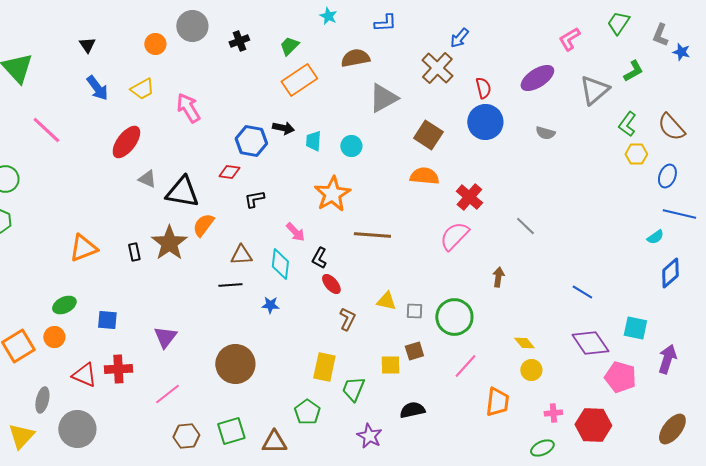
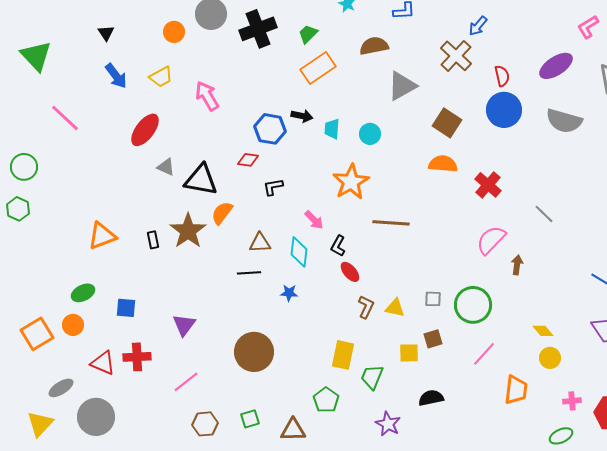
black cross: (239, 41) -> (258, 29), size x1.8
gray semicircle: (545, 133) -> (564, 121), size x1.8
pink semicircle: (454, 236) -> (491, 240), moved
yellow triangle: (386, 301) -> (395, 308), moved
gray ellipse: (42, 400) -> (61, 388), turned 45
green square: (231, 431) -> (250, 419), size x0.7

